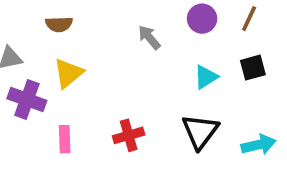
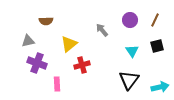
brown semicircle: (59, 24) -> (46, 21), moved
yellow triangle: (68, 73) -> (69, 44), moved
cyan triangle: (206, 77) -> (132, 51), turned -32
red cross: (129, 135) -> (82, 65), moved

